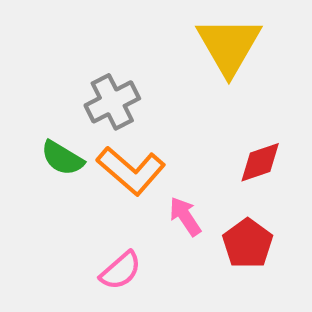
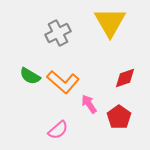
gray cross: (112, 102) -> (58, 33), moved

